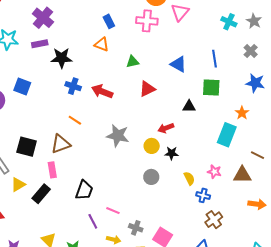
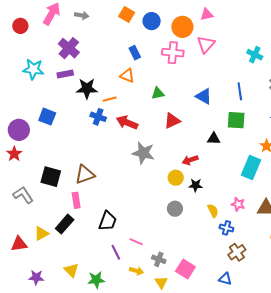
orange line: (75, 120) -> (110, 99), moved, turned -48
gray star: (118, 136) -> (143, 153), moved
yellow triangle: (18, 185) -> (41, 233), moved

